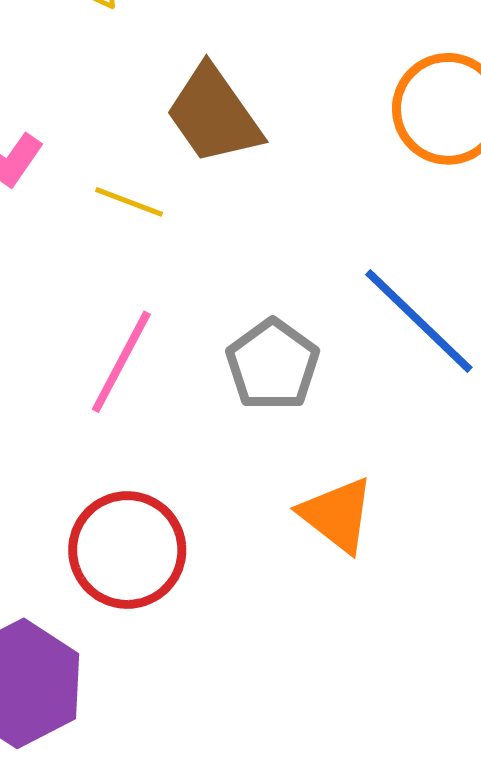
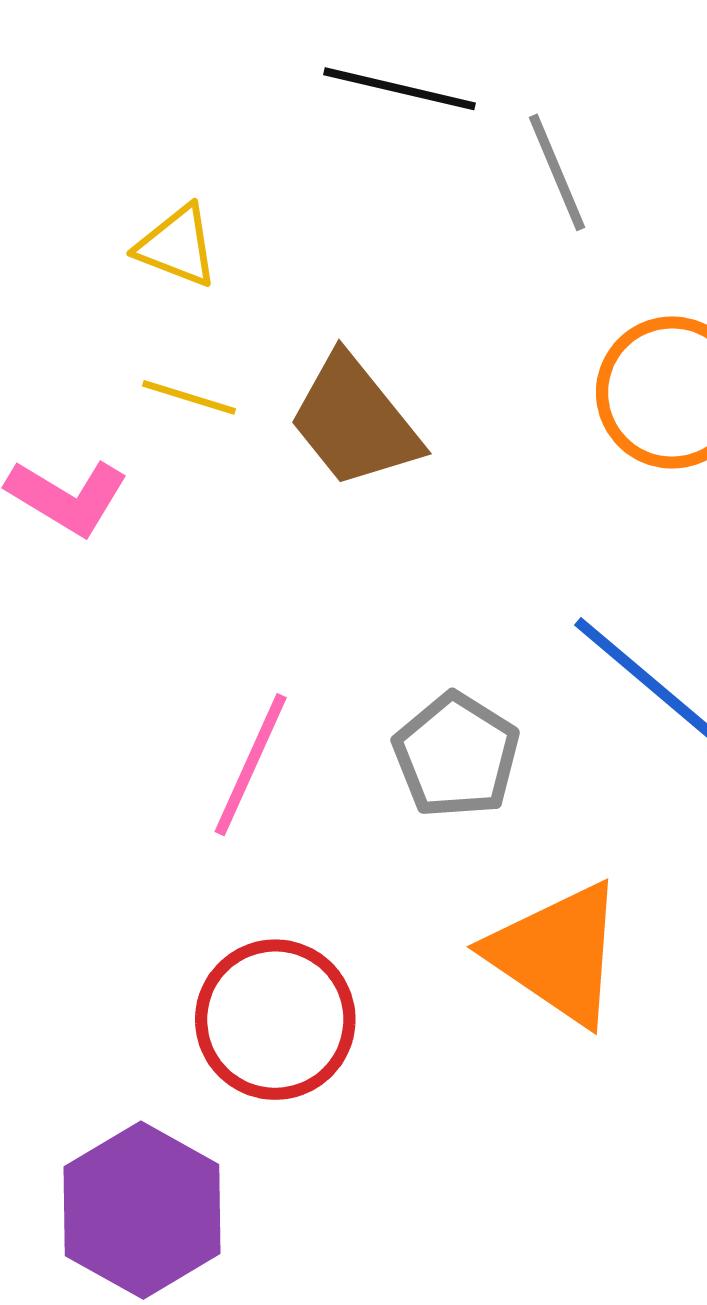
yellow line: (129, 202) -> (189, 397), moved
orange triangle: (337, 515) -> (557, 953), size x1.4

